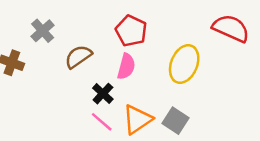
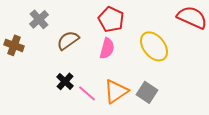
yellow ellipse: (184, 64) -> (154, 46), turned -60
black cross: (103, 94) -> (65, 81), moved

